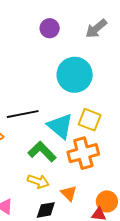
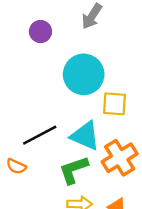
yellow square: (90, 120) -> (114, 104), moved
green L-shape: (42, 152) -> (74, 170), turned -48

